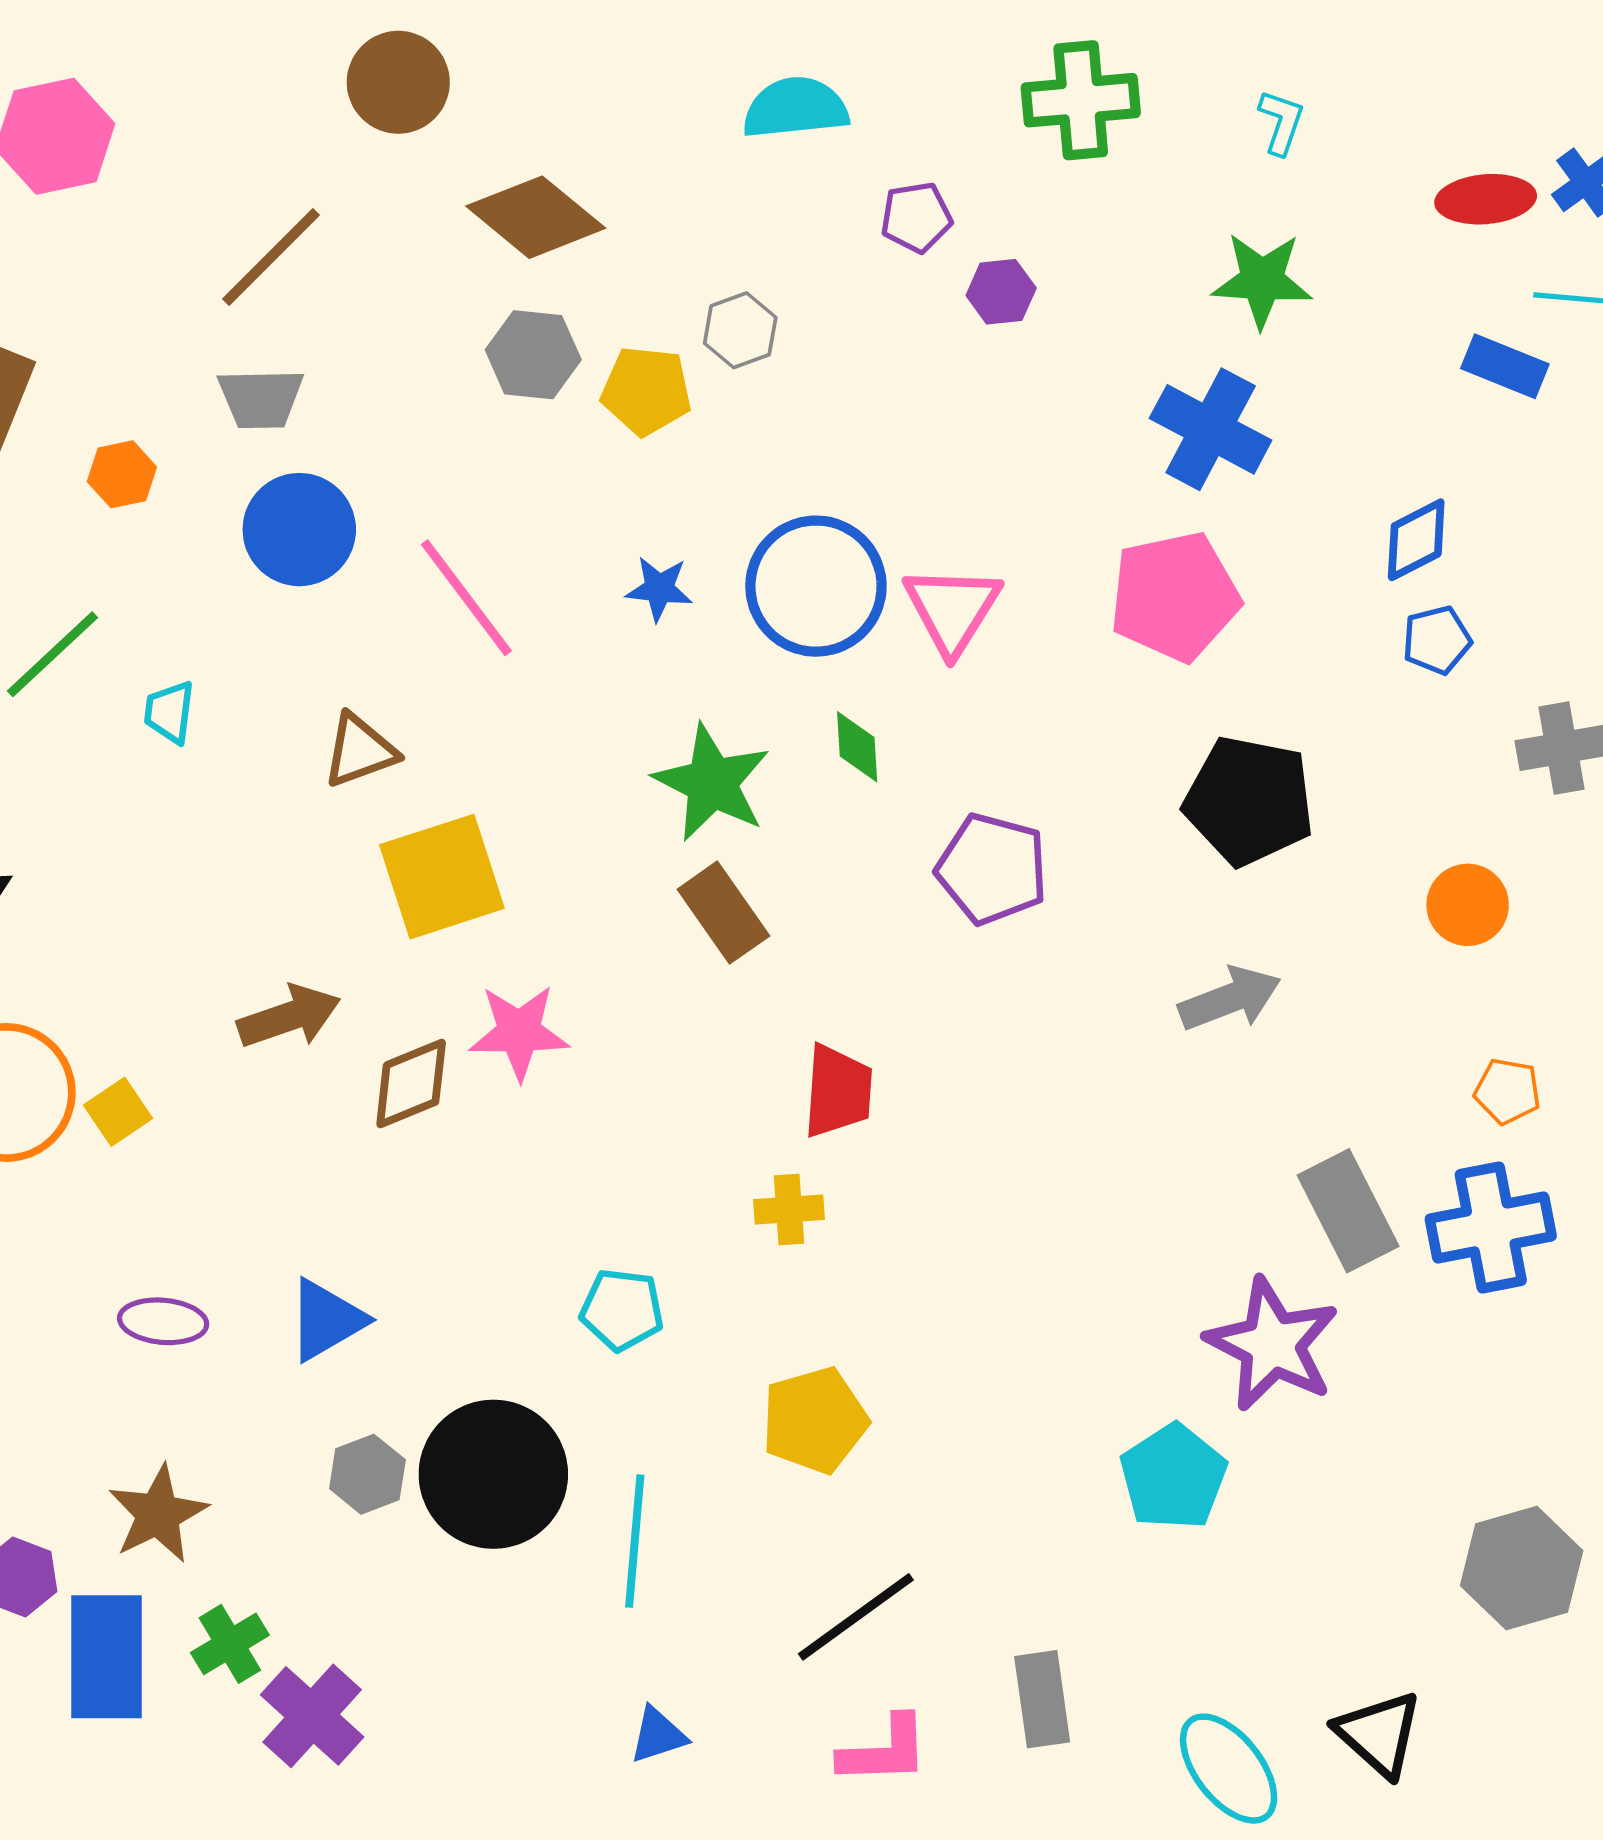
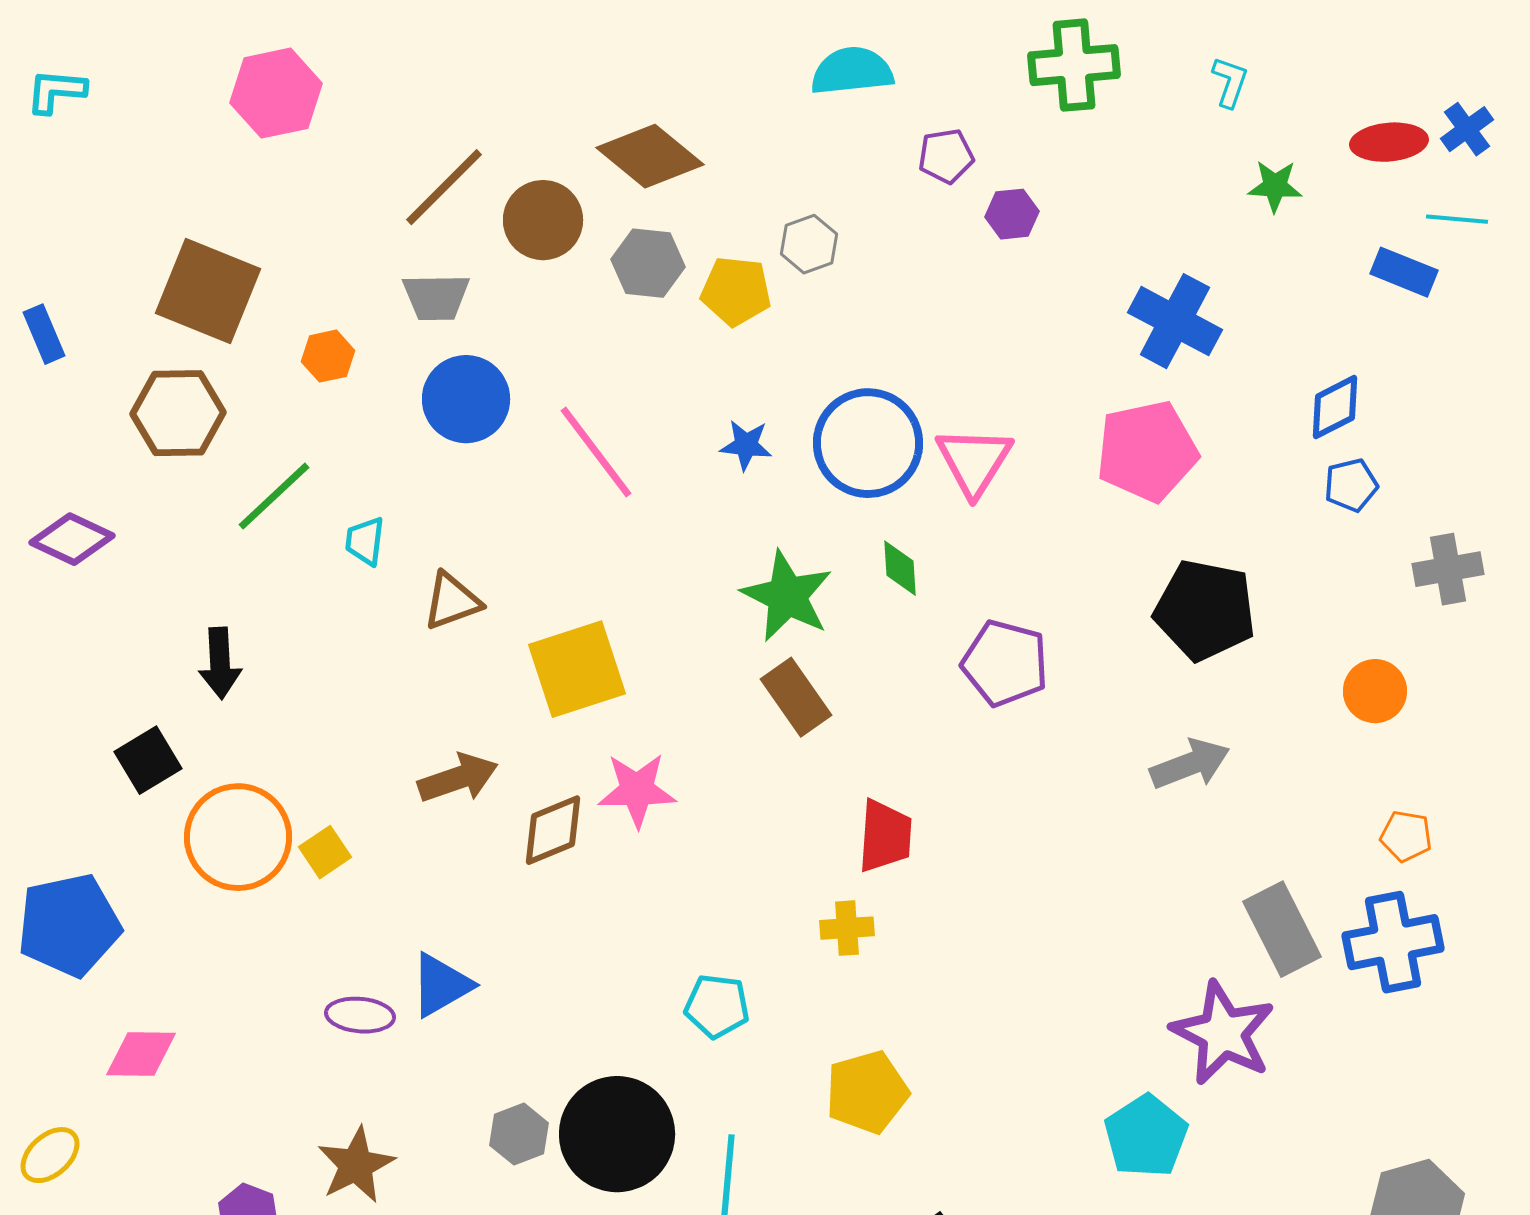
brown circle: (398, 82) -> (543, 220), moved
green star: (1262, 280) -> (1275, 186), moved, size x0.7
brown triangle: (360, 751) -> (452, 601), moved
blue triangle: (326, 1320) -> (441, 985), moved

